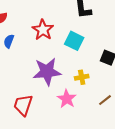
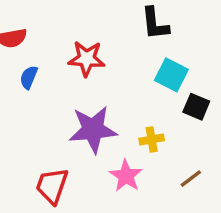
red star: (43, 30) -> (87, 59), turned -30
cyan square: (74, 41) -> (171, 75), moved

